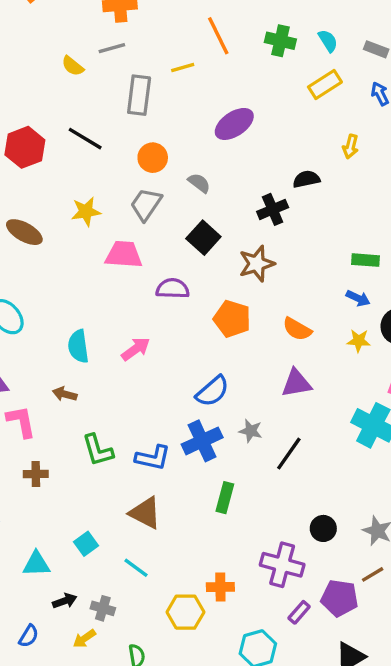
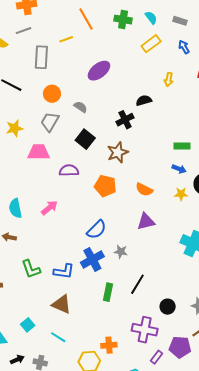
black line: (289, 454) -> (137, 284), moved

